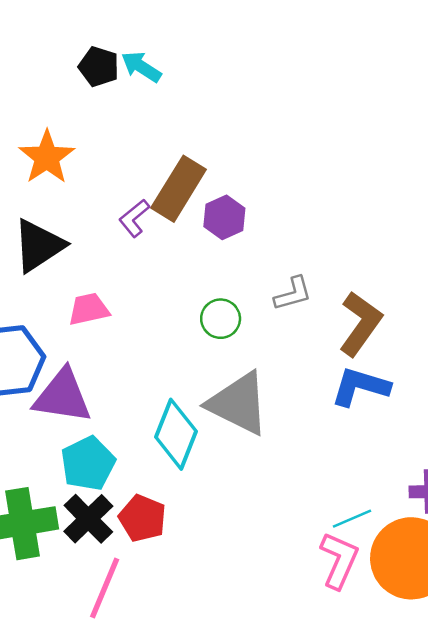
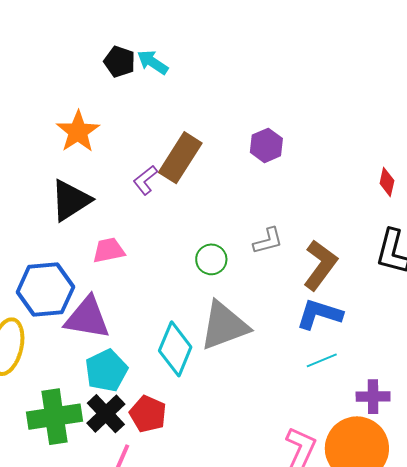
purple hexagon: (224, 217) -> (266, 145), moved
gray triangle: (238, 403) -> (224, 326), turned -48
cyan line: (352, 519) -> (322, 360), moved

